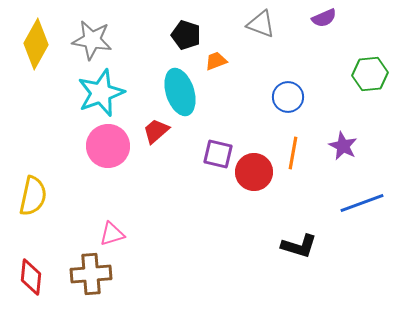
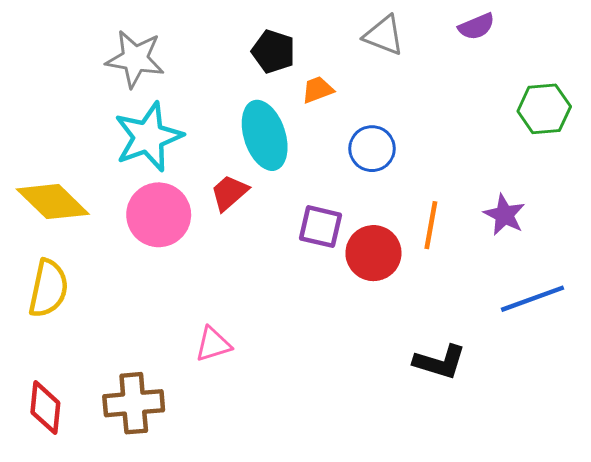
yellow diamond: (36, 44) -> (53, 202), moved, turned -75
blue circle: (288, 97) -> (372, 149), moved
pink triangle: (112, 234) -> (213, 344), moved

